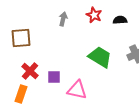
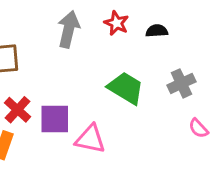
gray arrow: (63, 19) -> (69, 29), size x1.6
purple square: (54, 77) -> (55, 119), size x1.5

